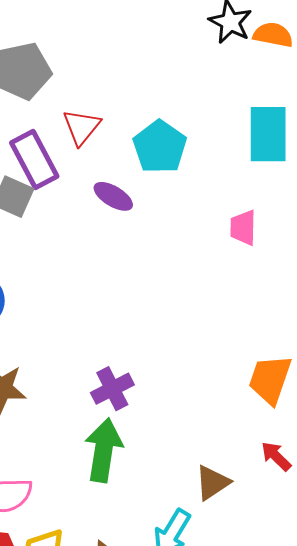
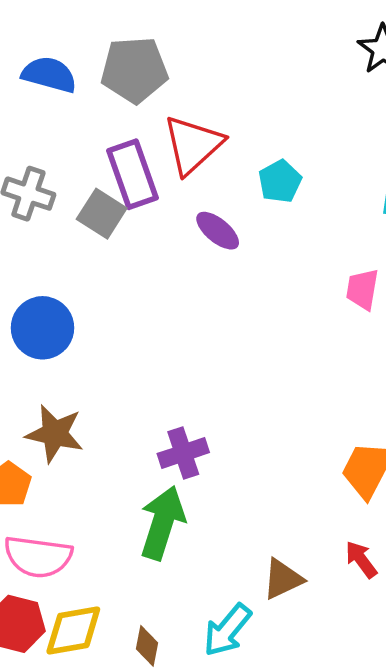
red triangle: (82, 127) -> (193, 145), size x1.4
cyan pentagon: (160, 147) -> (280, 181), size x0.7

